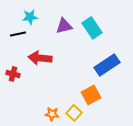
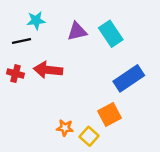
red cross: (13, 74) -> (15, 74), moved
orange star: (52, 114) -> (65, 128), moved

